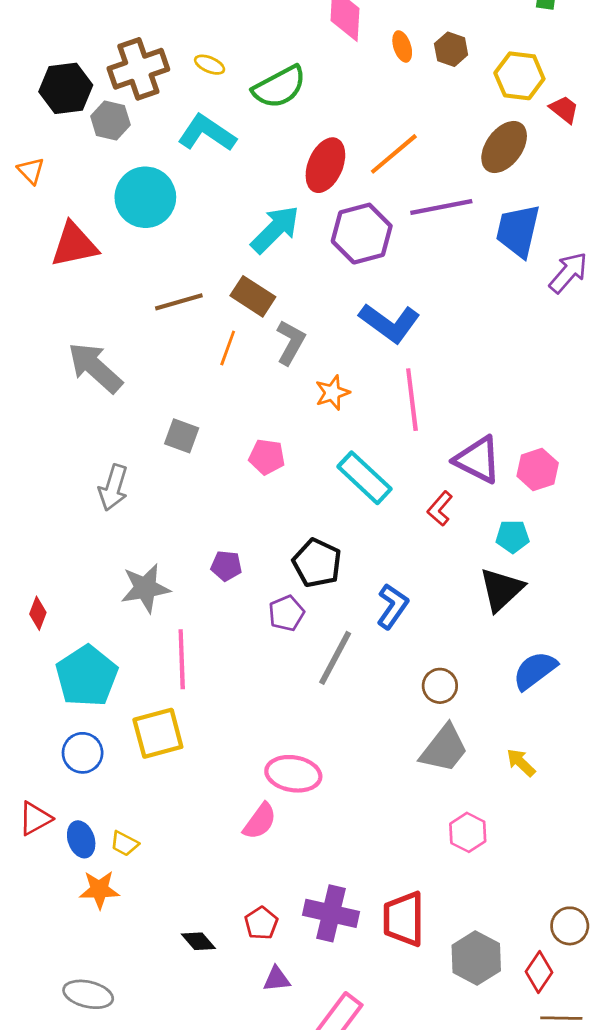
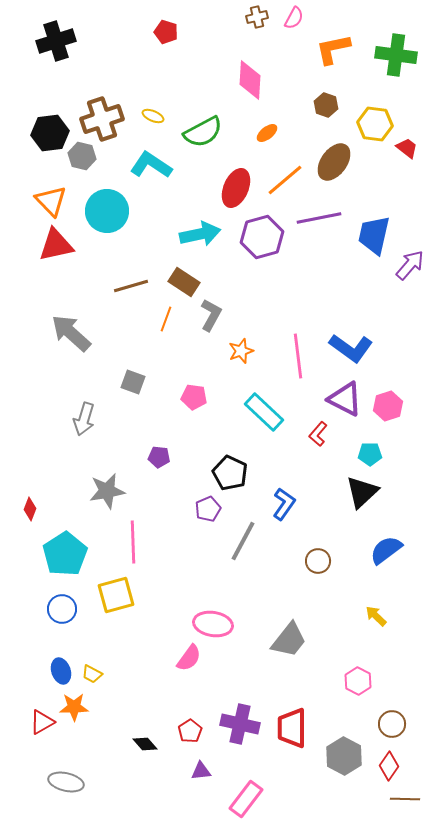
orange ellipse: (402, 46) -> (267, 133), moved, turned 70
brown ellipse: (504, 147) -> (334, 162), moved
orange triangle: (31, 171) -> (51, 201), moved, size x1.6
cyan arrow: (275, 229) -> (200, 234), turned 33
blue L-shape: (390, 323) -> (351, 348), moved
purple pentagon: (226, 566) -> (159, 457), moved
gray trapezoid: (444, 749) -> (289, 640), moved
red triangle: (35, 818) -> (42, 722), moved
pink hexagon: (468, 832) -> (358, 681), moved
brown circle: (570, 926) -> (392, 724), moved

